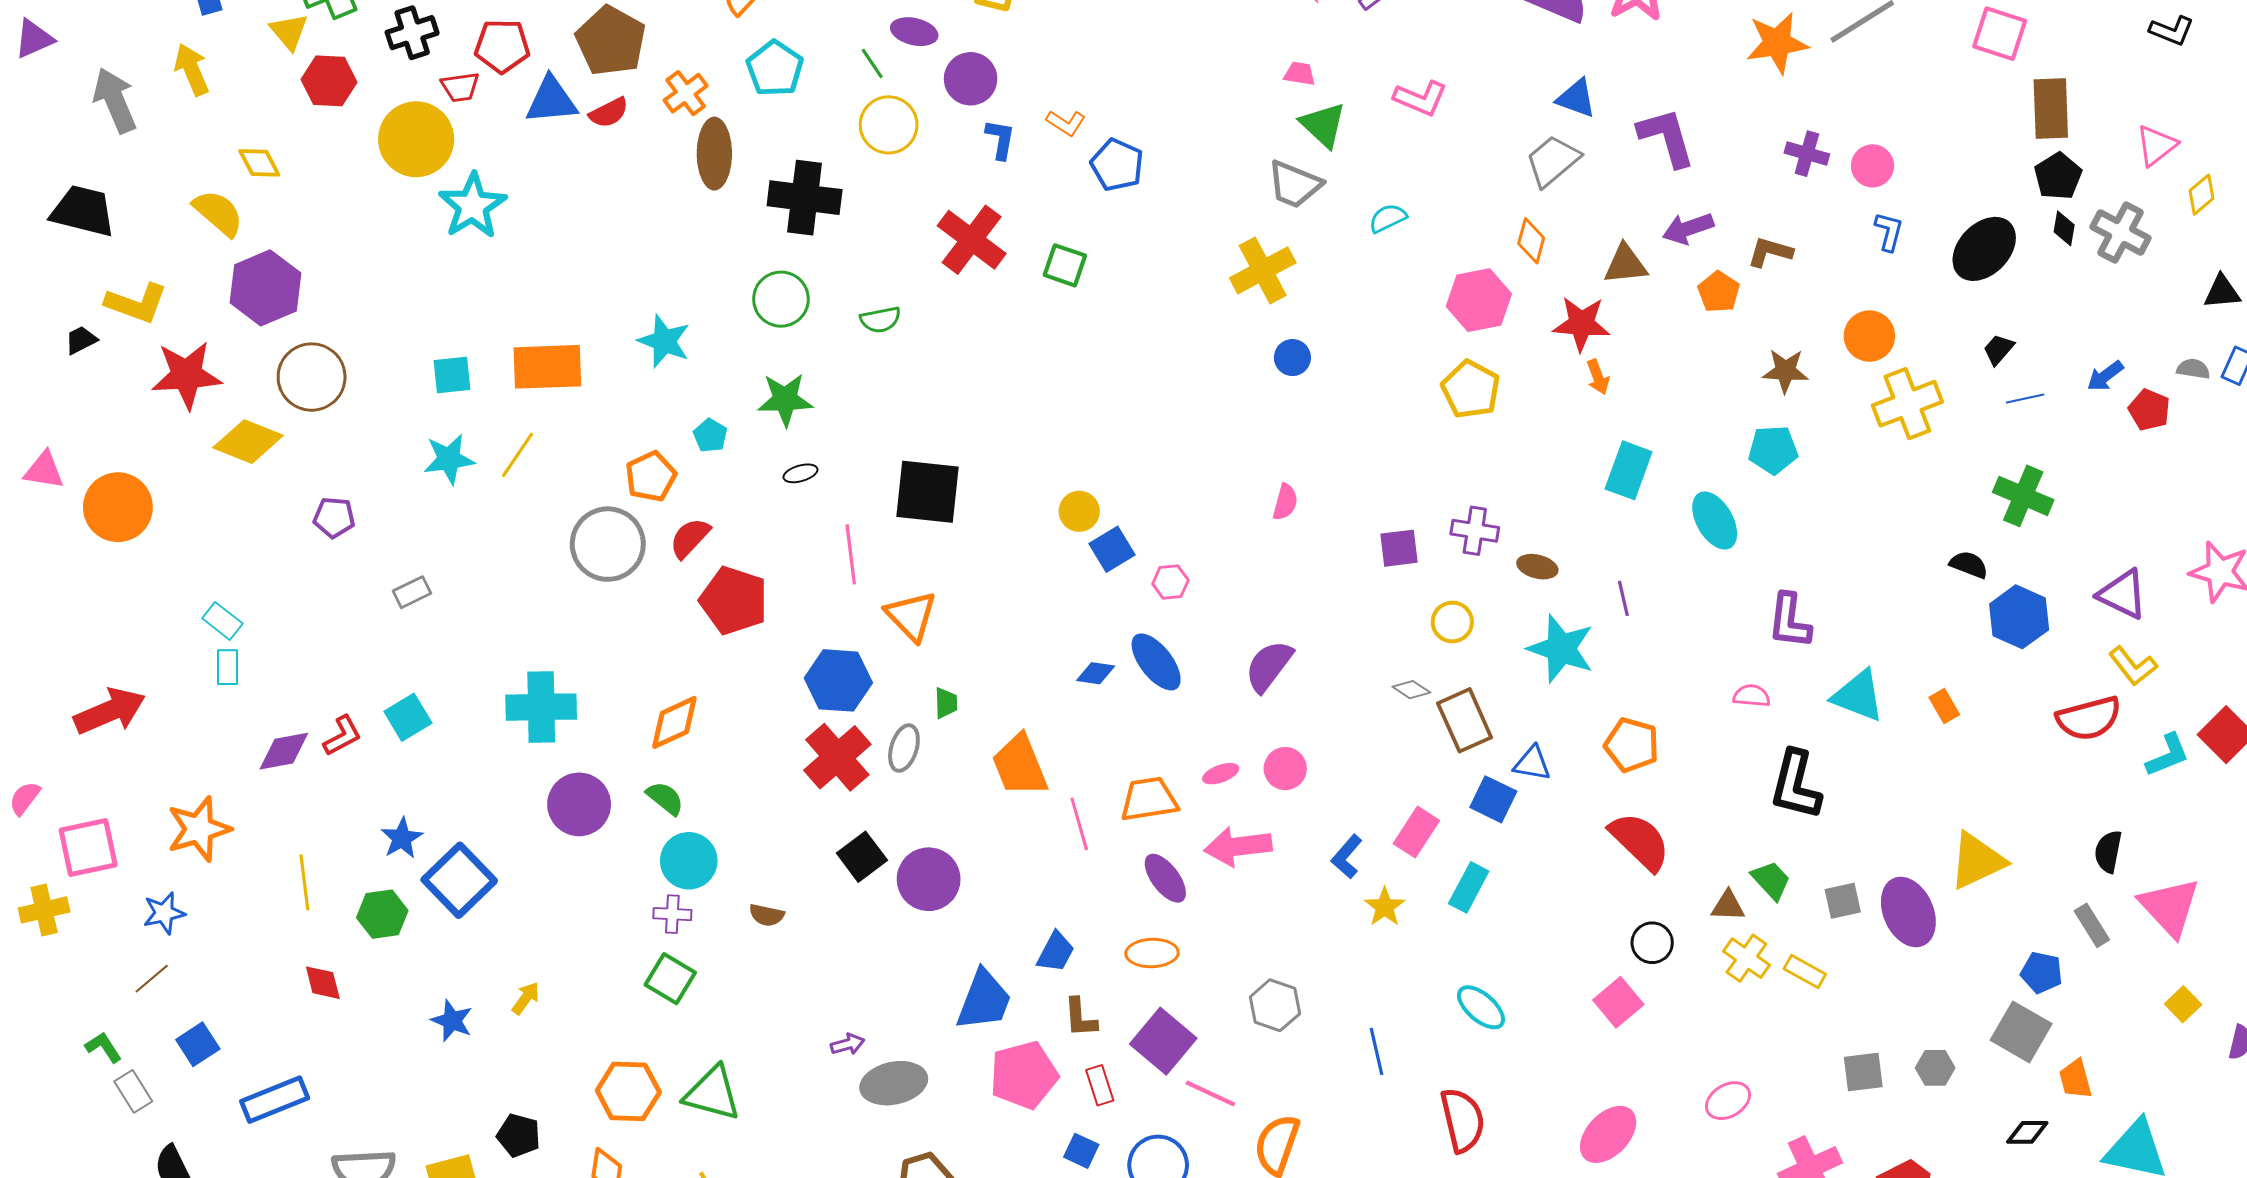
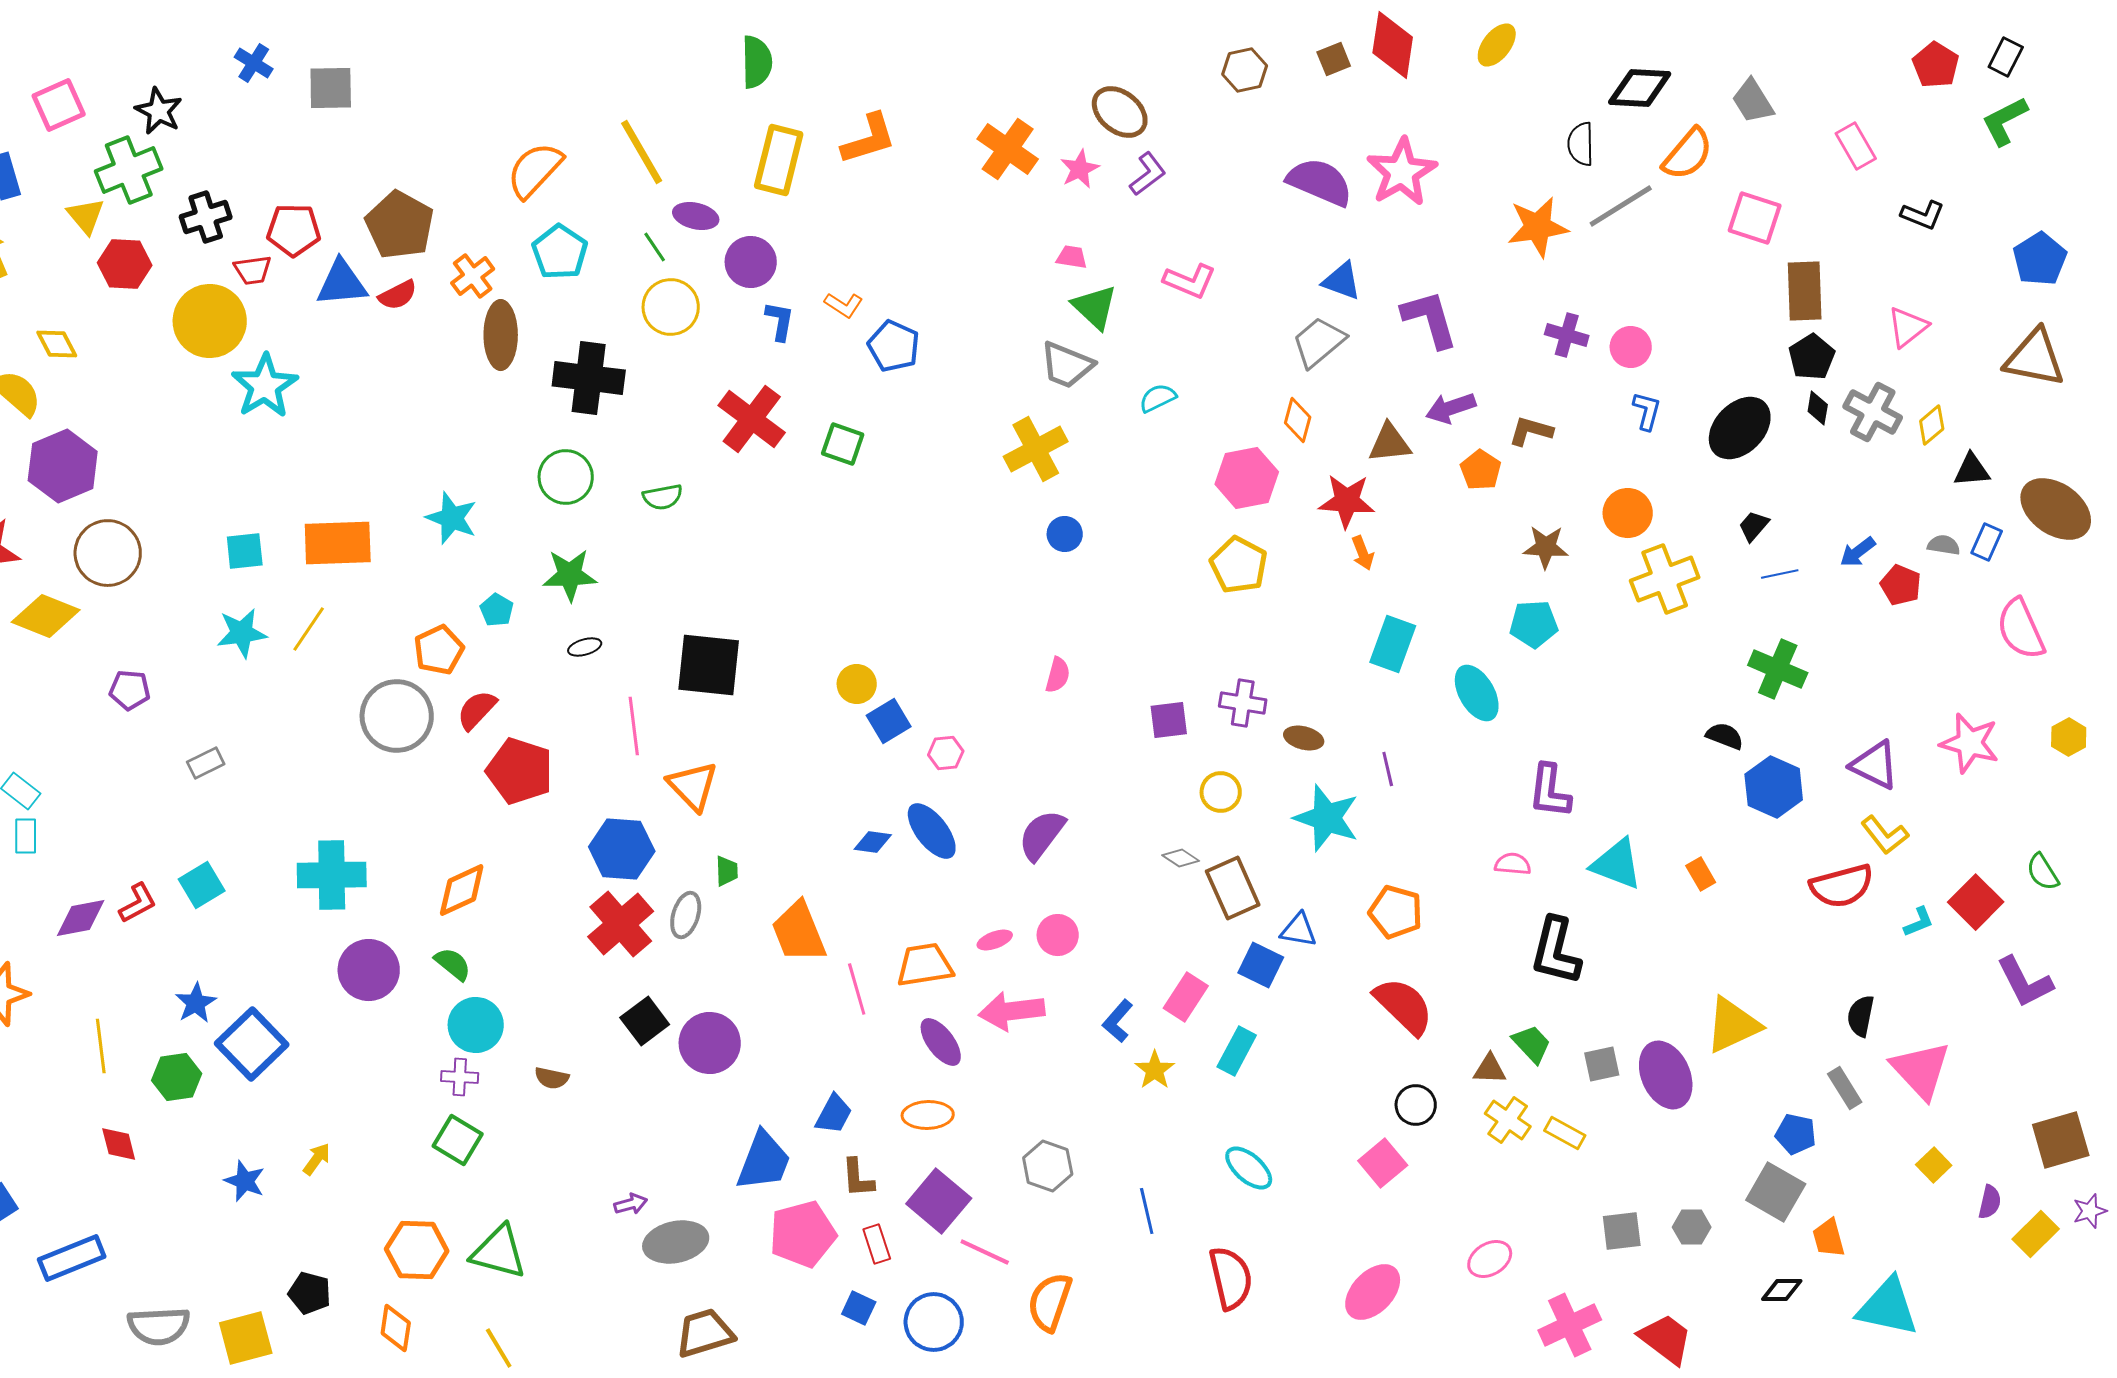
yellow diamond: (2201, 195) -> (1932, 425), moved
cyan L-shape: (2168, 755) -> (1919, 922), size x0.7

